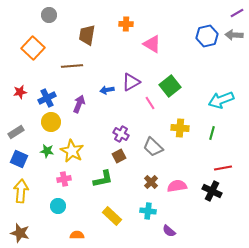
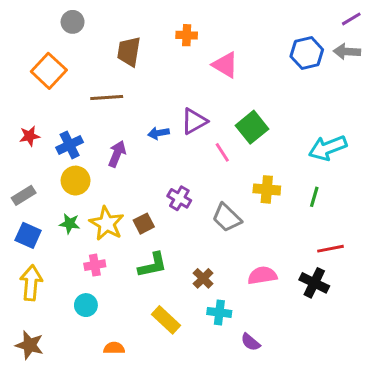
brown square: (119, 156) -> (144, 224), moved
brown cross: (151, 182) -> (203, 278), moved

